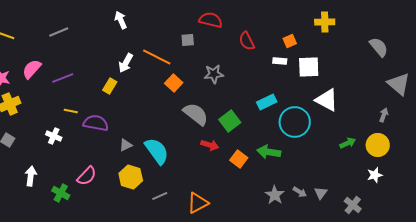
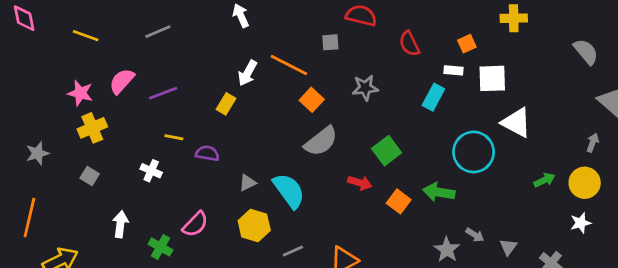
cyan rectangle: (267, 102) -> (433, 97), moved, turned -36
gray semicircle: (196, 114) -> (321, 141), moved, turned 104
purple semicircle: (96, 123) -> (207, 153), size x0.7
gray arrow: (300, 192) -> (475, 235), moved

